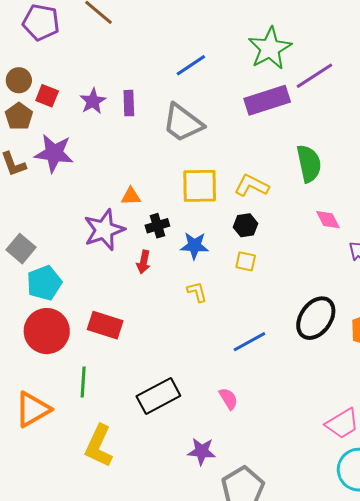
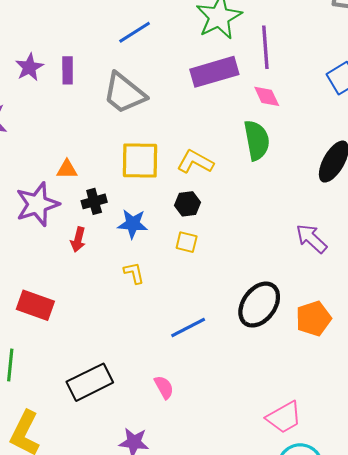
purple line: (314, 76) -> (265, 47), turned -63
pink diamond: (328, 220) -> (267, 96), moved

